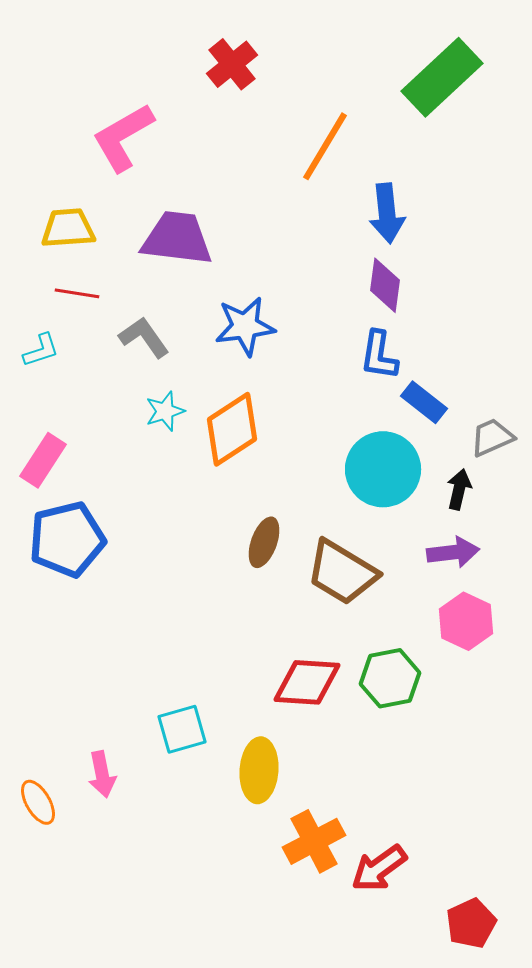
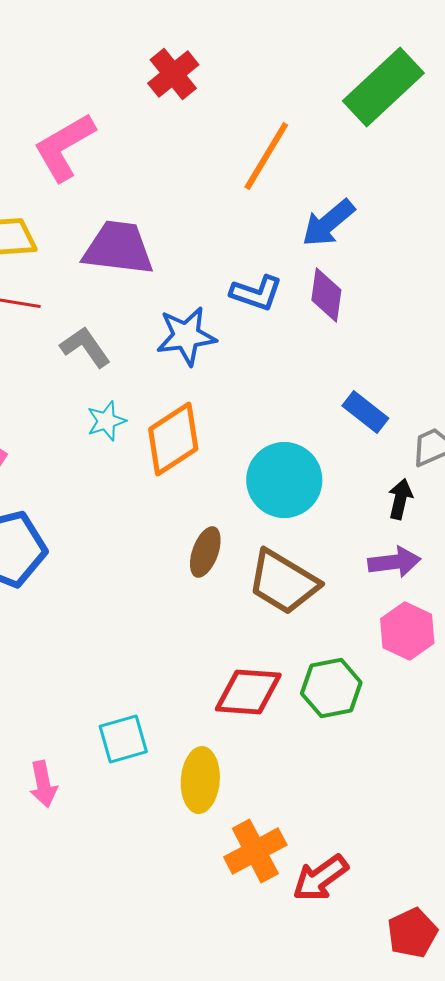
blue arrow: (387, 213) -> (328, 223), turned 56
blue L-shape: (379, 355) -> (256, 293), moved, turned -80
cyan circle: (383, 469) -> (284, 480), moved

